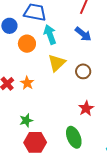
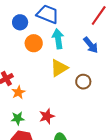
orange star: (27, 83) -> (18, 92), moved
red star: (86, 108) -> (47, 116), moved

